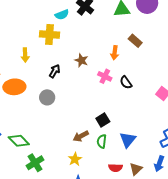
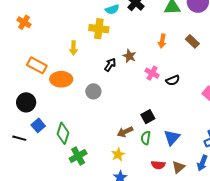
brown rectangle: (135, 41) -> (192, 41), moved
orange arrow: (115, 53) -> (162, 41), moved
black arrow: (55, 71) -> (110, 65), moved
black semicircle: (126, 82) -> (173, 80), turned -80
green diamond: (19, 141) -> (63, 133), turned 60

